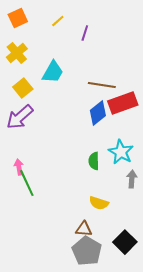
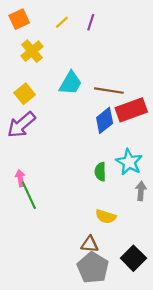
purple line: (85, 33) -> (91, 22), moved
yellow cross: (17, 53) -> (32, 51), moved
cyan trapezoid: (53, 72) -> (70, 83), moved

